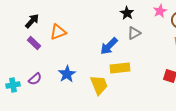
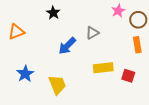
black star: (127, 13) -> (53, 13), moved
yellow rectangle: (120, 68) -> (103, 68), moved

